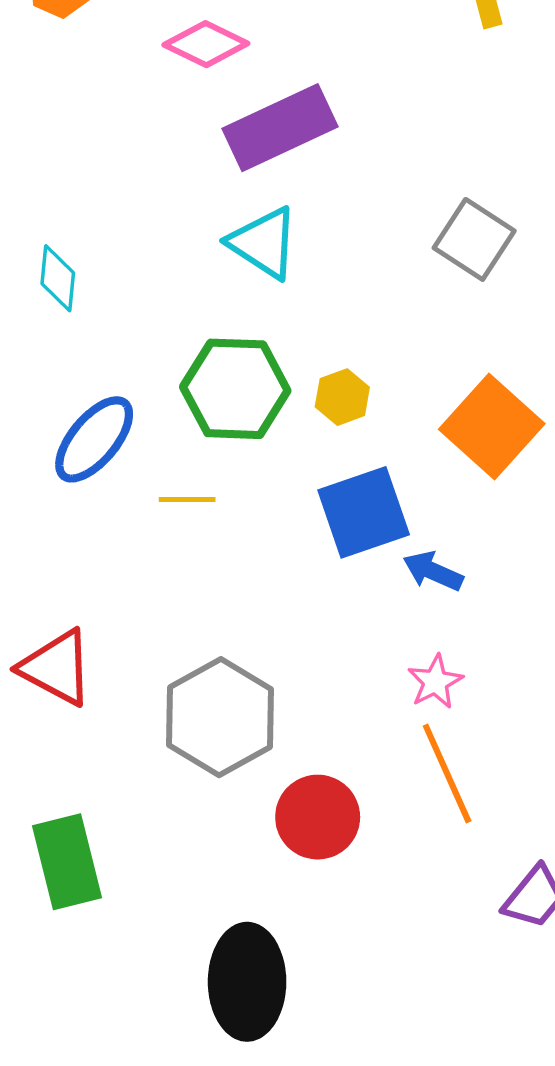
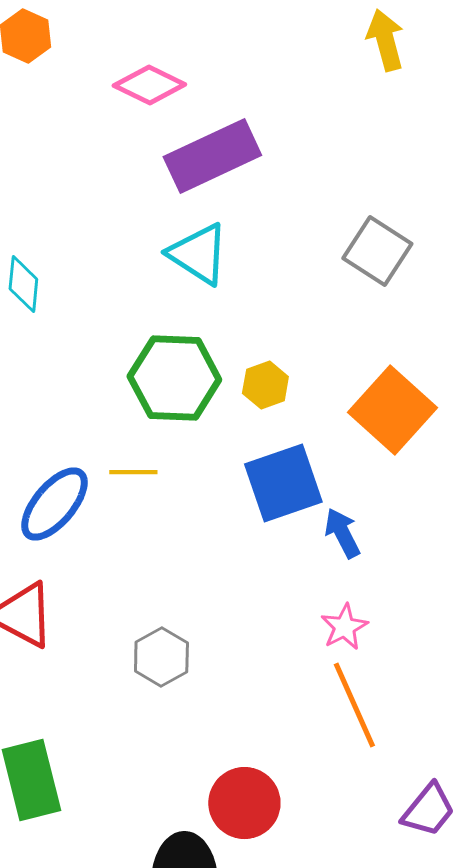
blue ellipse: (94, 439) -> (54, 504), moved
blue arrow: (433, 571) -> (342, 533), turned 39
gray hexagon: (220, 717) -> (161, 657), size x0.6
red circle: (318, 817) -> (244, 803), moved

